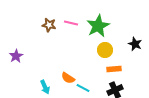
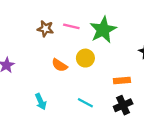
yellow circle: (105, 50) -> (85, 58), moved
orange semicircle: (68, 78) -> (60, 65), moved

